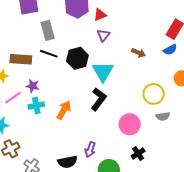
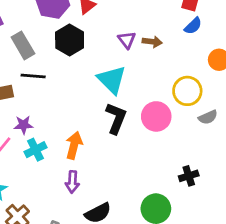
purple triangle: (103, 35) -> (127, 40), moved
black hexagon: (77, 58) -> (70, 40), moved
pink circle: (130, 124) -> (156, 116), moved
purple arrow: (90, 150) -> (72, 182), moved
black cross: (138, 154) -> (189, 176), turned 32

